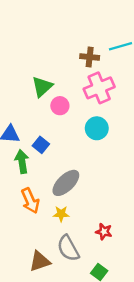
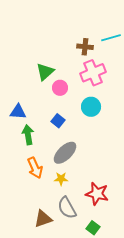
blue square: (41, 145) -> (58, 121), moved
red star: (104, 232) -> (97, 194), size x1.6

